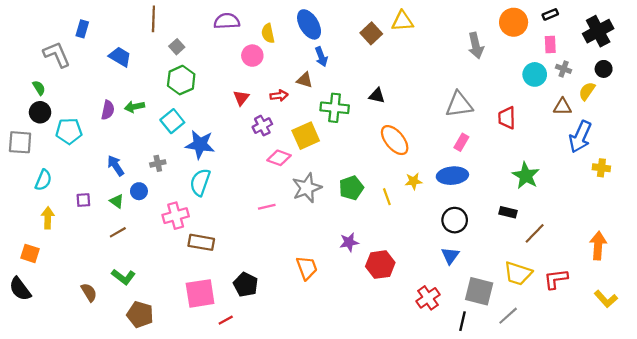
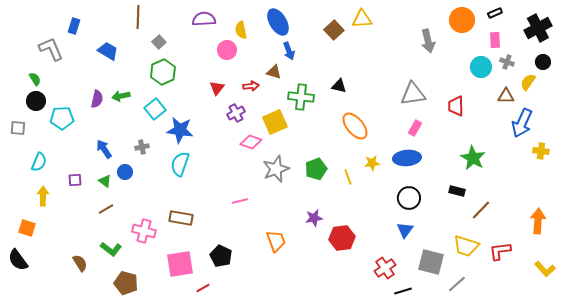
gray square: (20, 142) -> (18, 128), size x0.7
pink line: (267, 207) -> (240, 201), moved
pink cross: (176, 216) -> (144, 231), moved, turned 30
black line: (462, 321) -> (403, 291), moved, turned 60

